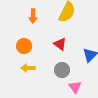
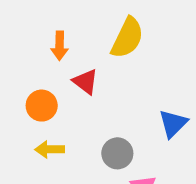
red triangle: (60, 44) -> (85, 82), moved

